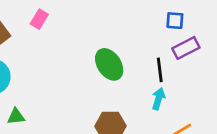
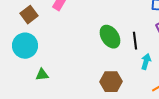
black line: (160, 70) -> (135, 41), moved

